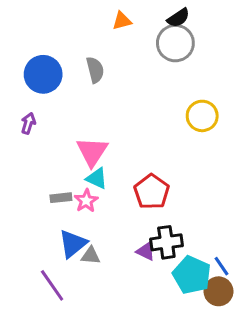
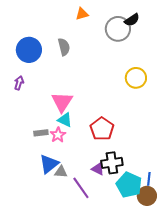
black semicircle: (178, 18) -> (132, 20), moved
blue line: (221, 266) -> (149, 179), turned 40
purple line: (52, 285) -> (81, 188), moved

